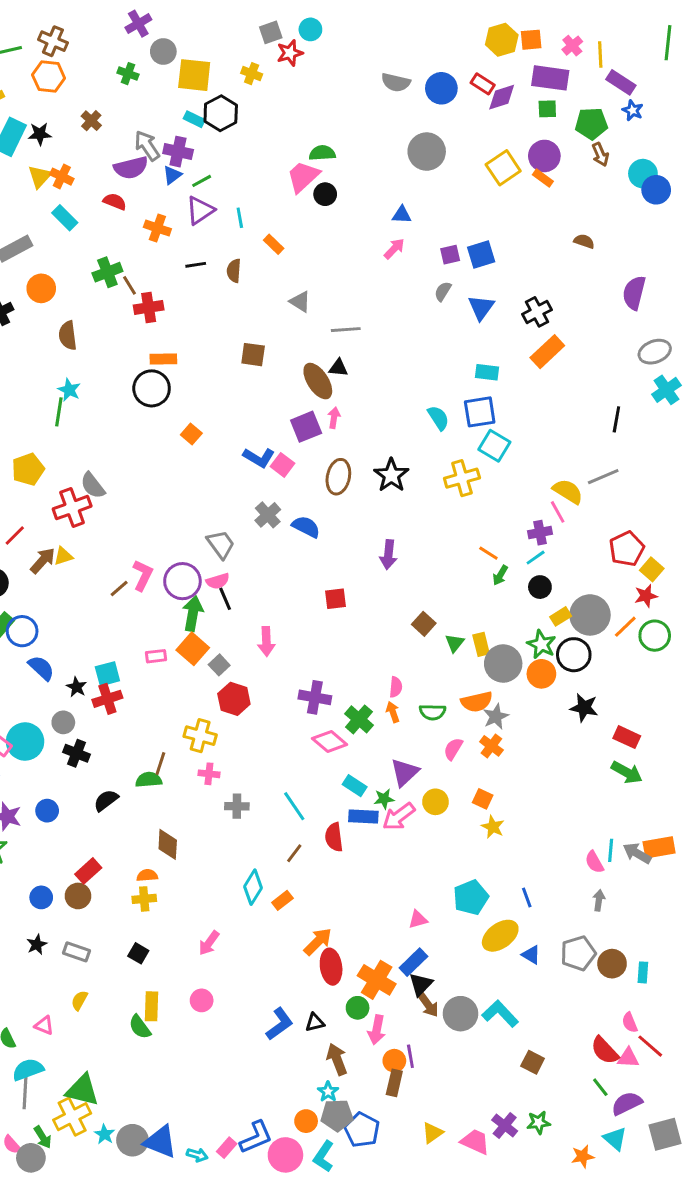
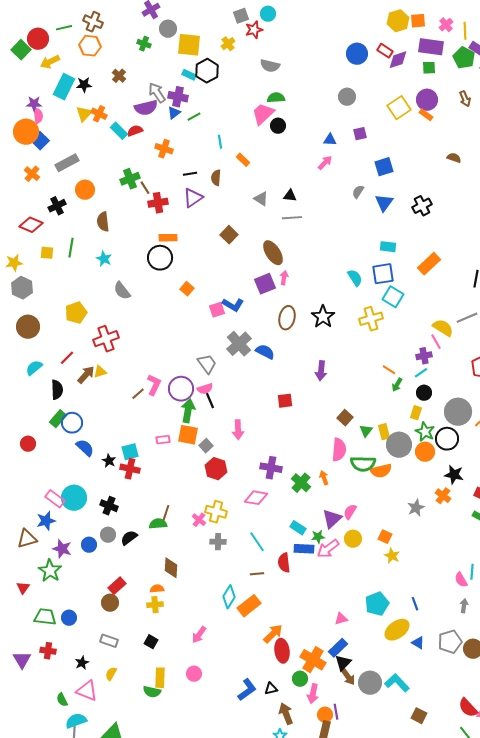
yellow cross: (252, 74) -> (228, 44), turned 32
gray semicircle: (396, 82) -> (270, 66), moved
green pentagon: (591, 124) -> (464, 58), moved, turned 30
gray circle: (427, 152) -> (347, 97), size x0.7
red semicircle: (115, 202) -> (135, 131), turned -42
purple triangle: (200, 210) -> (193, 198), moved
cyan rectangle: (65, 218) -> (119, 131), moved
purple square: (450, 255) -> (360, 134), moved
orange rectangle: (547, 352) -> (429, 264), moved
brown square: (253, 355) -> (229, 235), turned 36
black triangle: (338, 368) -> (290, 196), moved
green line: (59, 412) -> (71, 248), moved
pink square: (282, 465) -> (217, 310), moved, turned 35
gray semicircle: (93, 486) -> (122, 291), moved
gray cross: (268, 515) -> (239, 344), size x1.4
yellow rectangle: (561, 616) -> (416, 413), moved, turned -40
orange square: (193, 649) -> (188, 435), turned -30
pink semicircle: (396, 687) -> (339, 450), moved, size x1.6
red cross: (107, 699) -> (130, 469), turned 30
green semicircle: (433, 712) -> (363, 464), moved, size x1.4
gray star: (496, 716) -> (416, 508), moved
gray circle: (63, 722) -> (108, 535), moved
yellow cross: (200, 736) -> (216, 512), moved
pink diamond: (330, 741) -> (256, 498), moved, turned -30
orange cross: (491, 746) -> (443, 496), moved
pink semicircle: (453, 749) -> (350, 512), moved
pink cross: (209, 774) -> (199, 520), turned 32
brown line: (294, 853) -> (257, 574), turned 48
blue circle: (41, 897) -> (69, 618), moved
orange rectangle: (282, 900) -> (249, 606), size x1.6
black star: (37, 945) -> (82, 663), moved
pink triangle: (44, 1025) -> (87, 691), size x1.6
green semicircle: (140, 1027) -> (152, 692), turned -42

